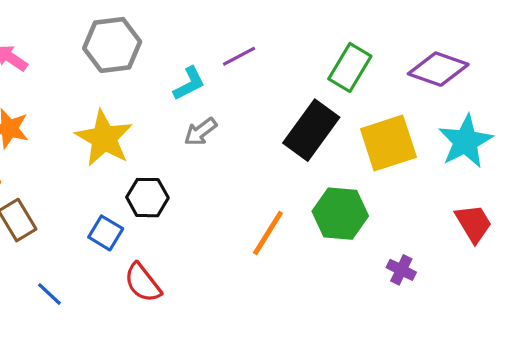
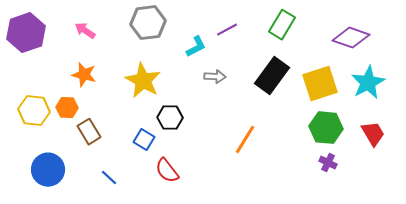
green rectangle: (350, 67) -> (282, 25), moved
gray arrow: (200, 132) -> (215, 77), moved, turned -140
green hexagon: (340, 214) -> (326, 128), moved

